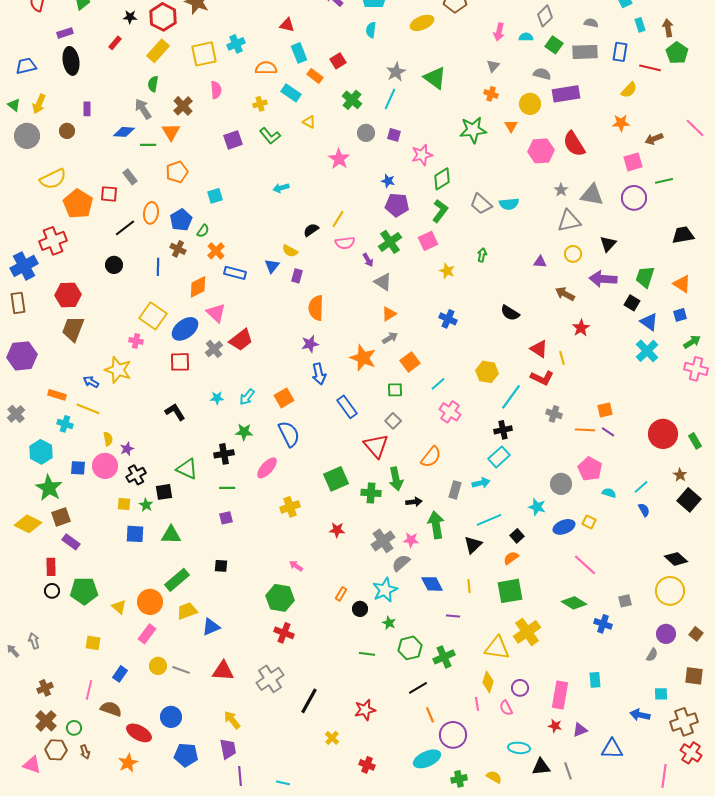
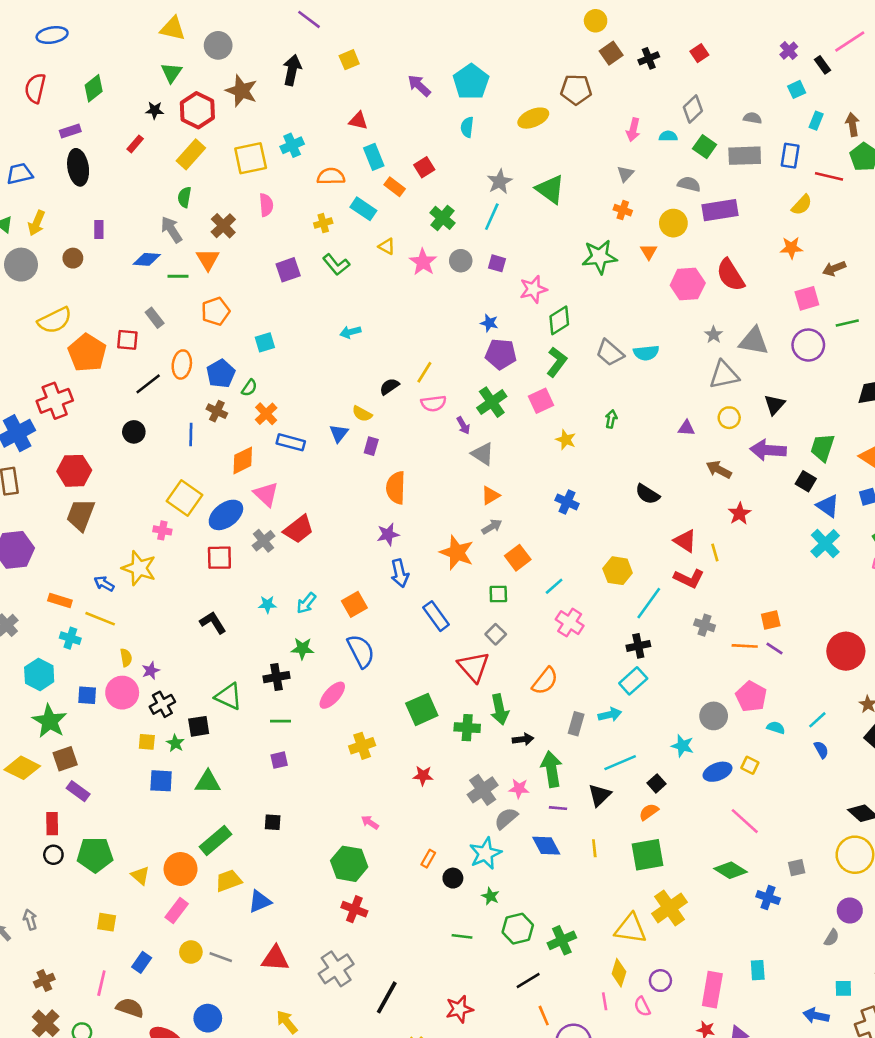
cyan rectangle: (640, 25) -> (816, 121), turned 40
pink star: (339, 159) -> (423, 262), moved
purple line: (453, 616) -> (558, 808), moved

